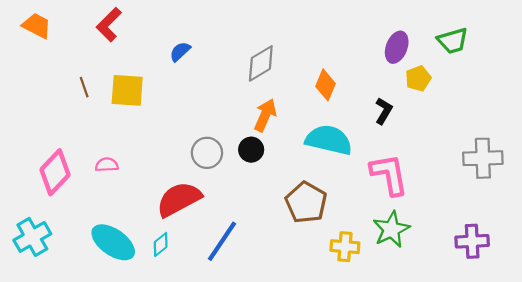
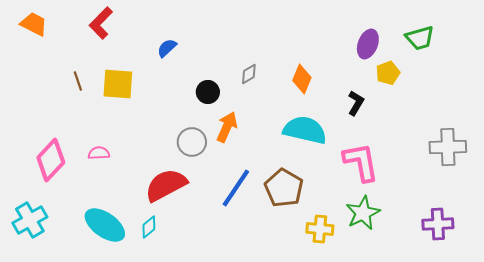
gray diamond: (261, 63) -> (249, 74), moved, size x0.6
orange arrow: (265, 115) -> (227, 127), moved
black circle: (251, 150) -> (208, 92), moved
blue line: (222, 241) -> (236, 188), moved

